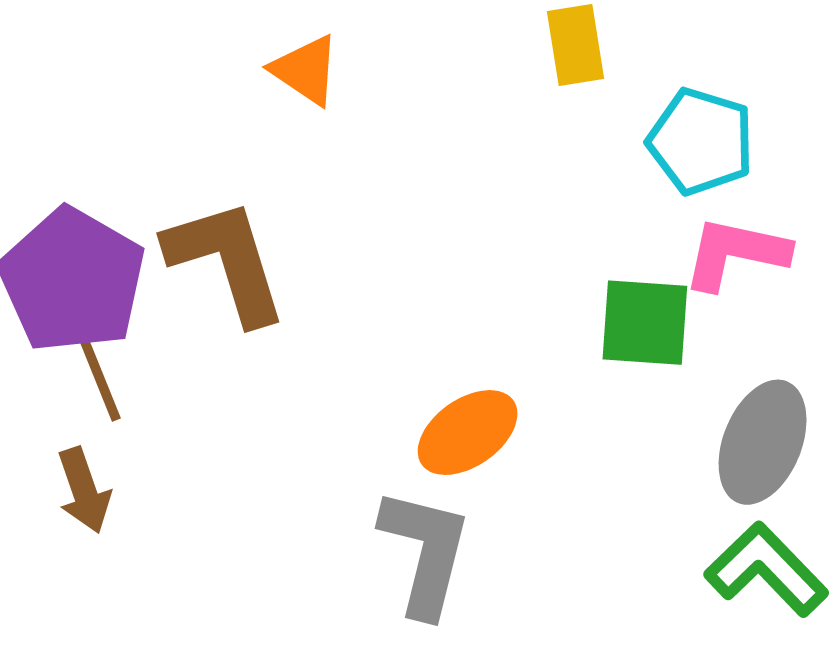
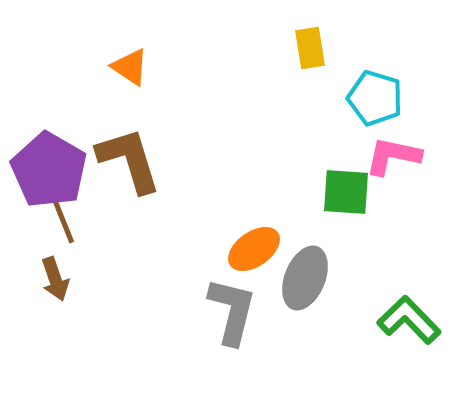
orange triangle: (306, 70) -> (130, 67), moved
gray ellipse: (763, 442) -> (305, 278), moved

